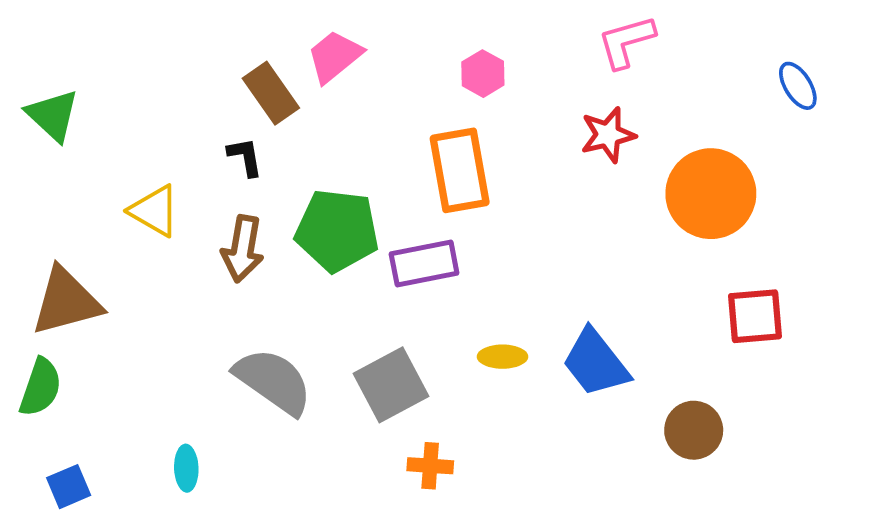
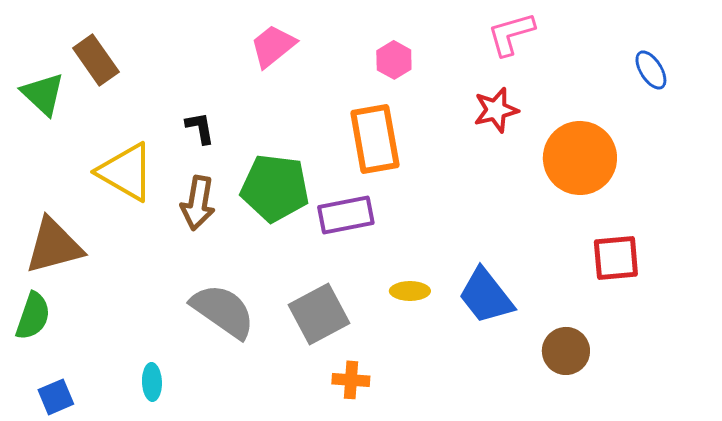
brown rectangle: (271, 93) -> (96, 60), moved
yellow triangle: (154, 211) -> (126, 172), size x1.4

